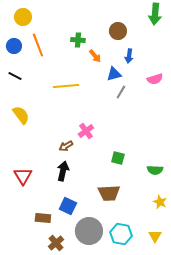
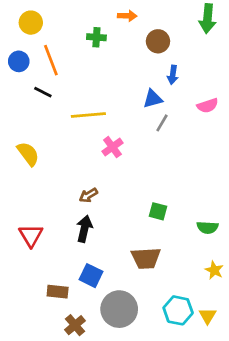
green cross: (78, 40) -> (96, 37), moved
orange arrow: (95, 56) -> (127, 16), moved, turned -48
black line: (15, 76) -> (43, 92), moved
pink cross: (86, 131) -> (112, 147), moved
cyan hexagon: (121, 234) -> (178, 310), moved

